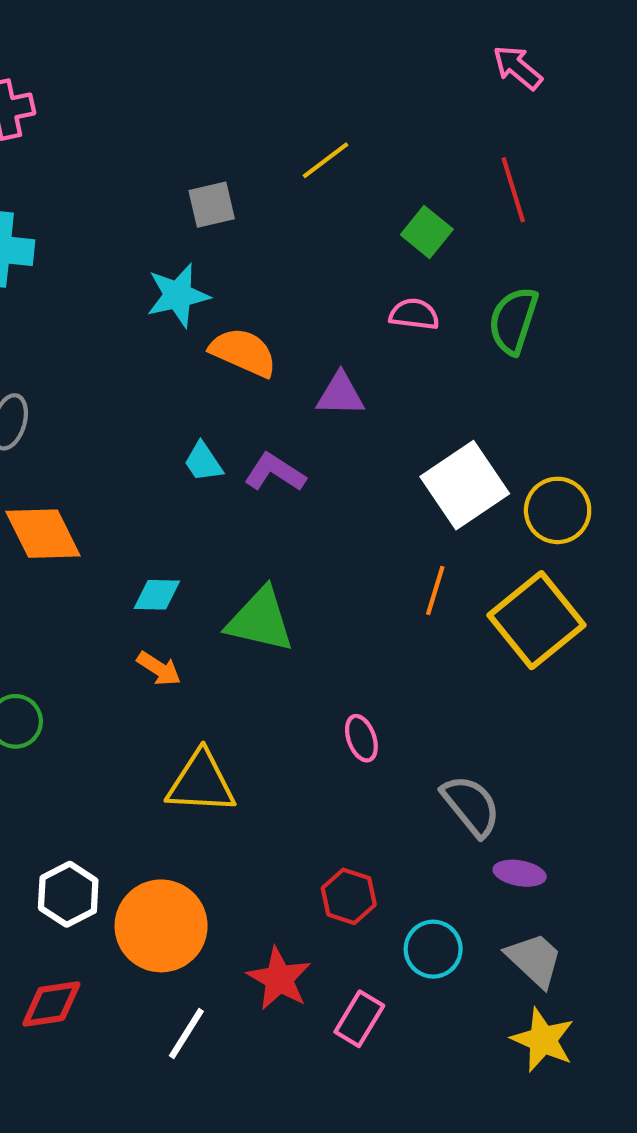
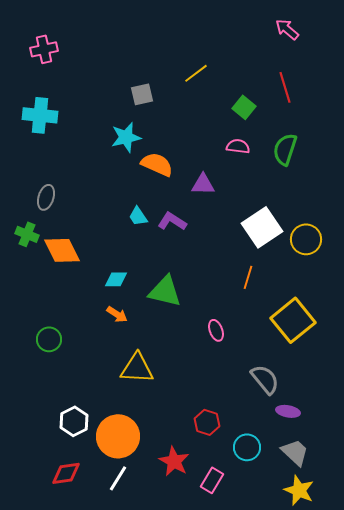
yellow square: (536, 620) -> (293, 320), moved
pink ellipse: (361, 738) -> (216, 330), moved
white line: (186, 1033) -> (118, 478), moved

